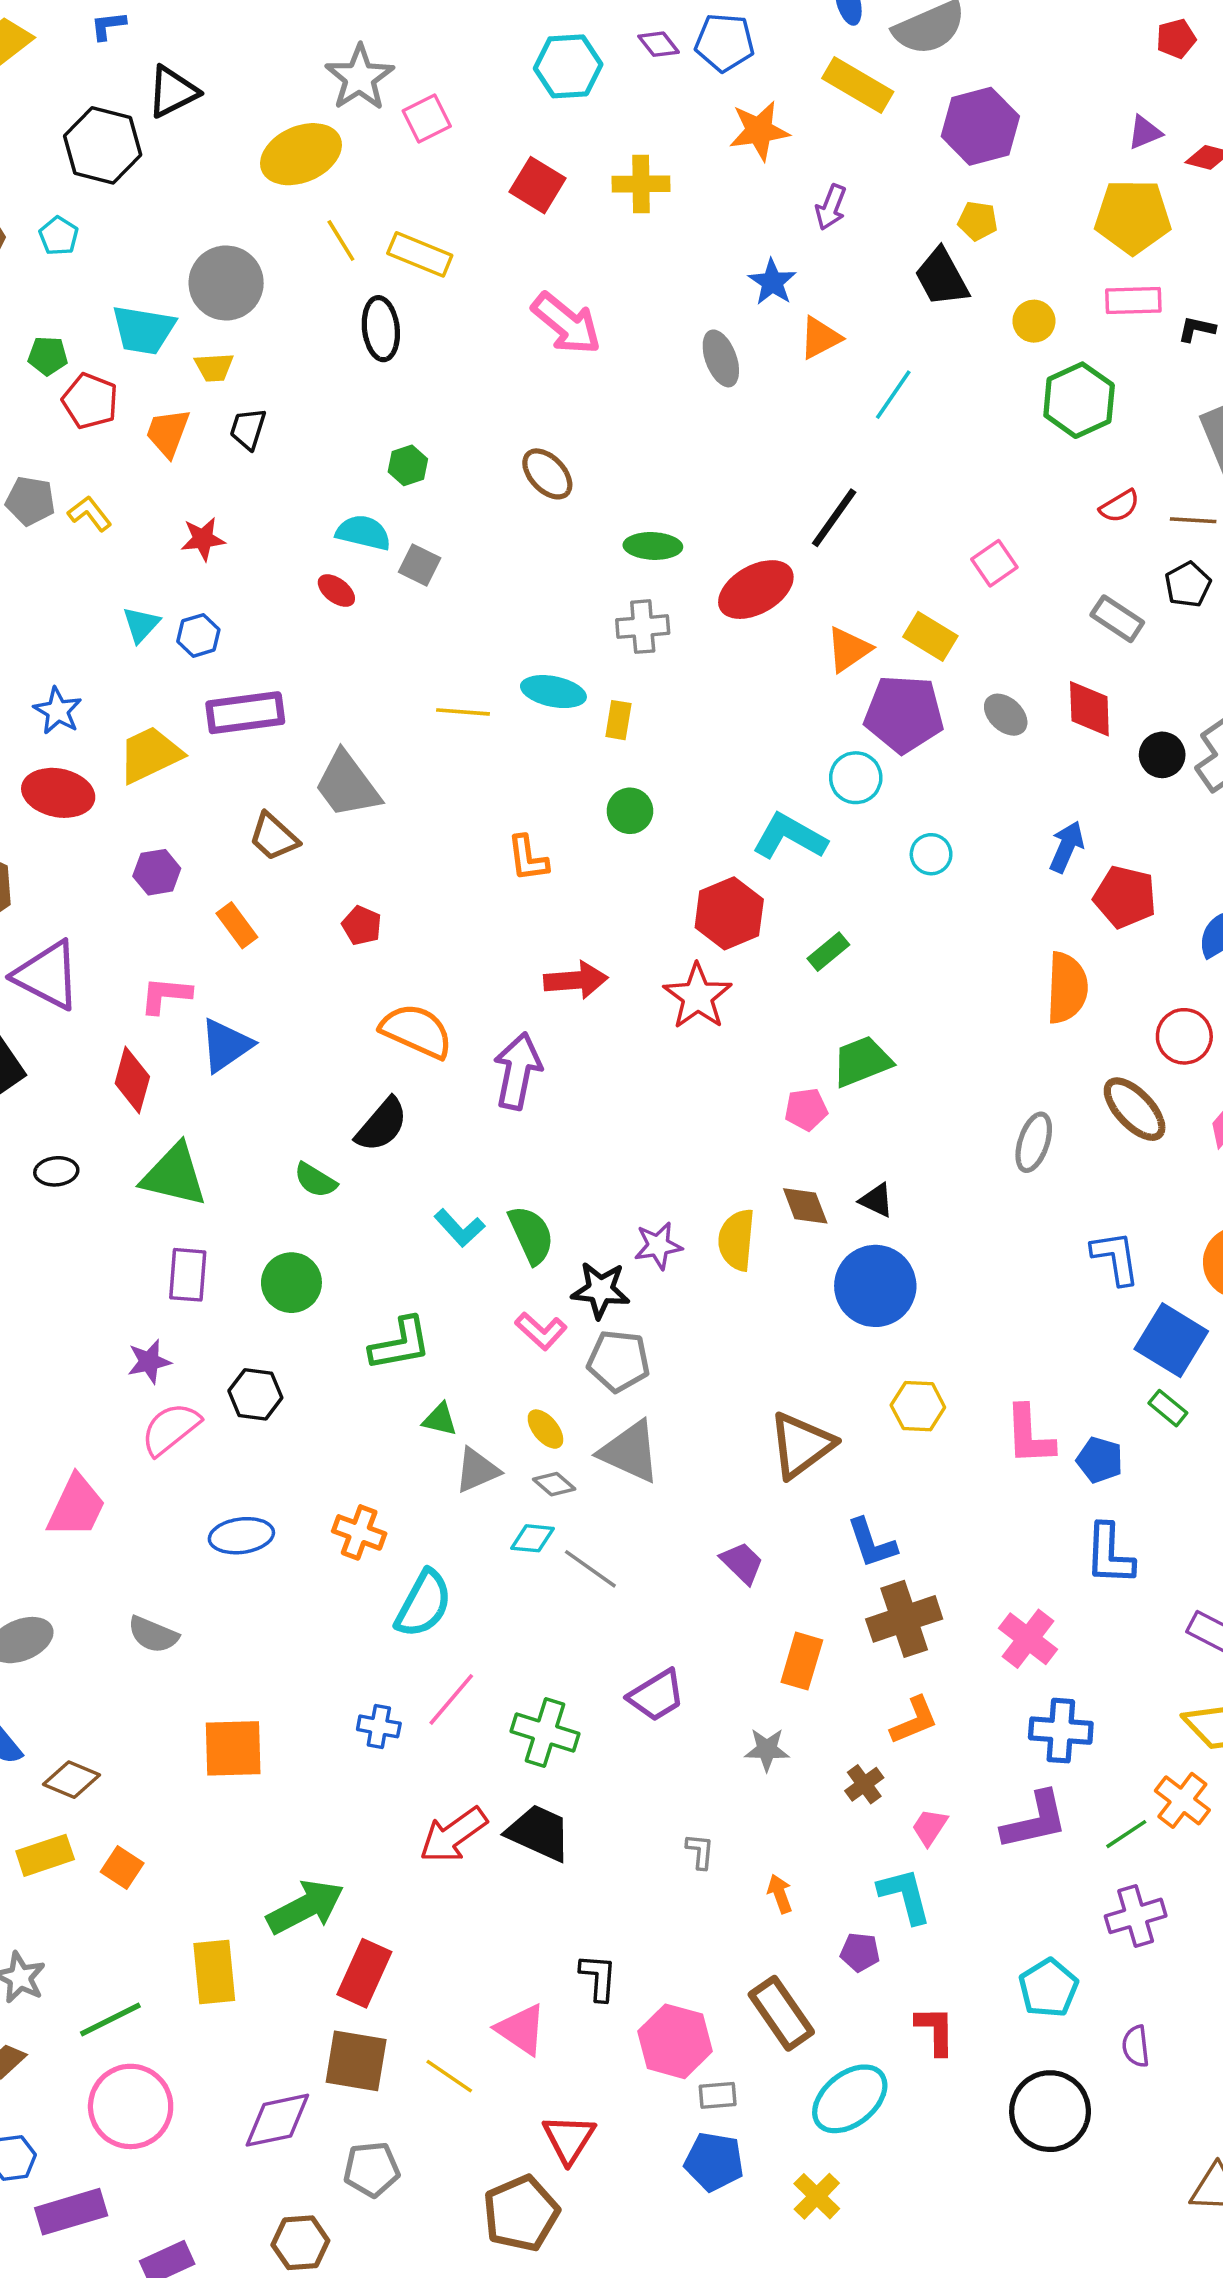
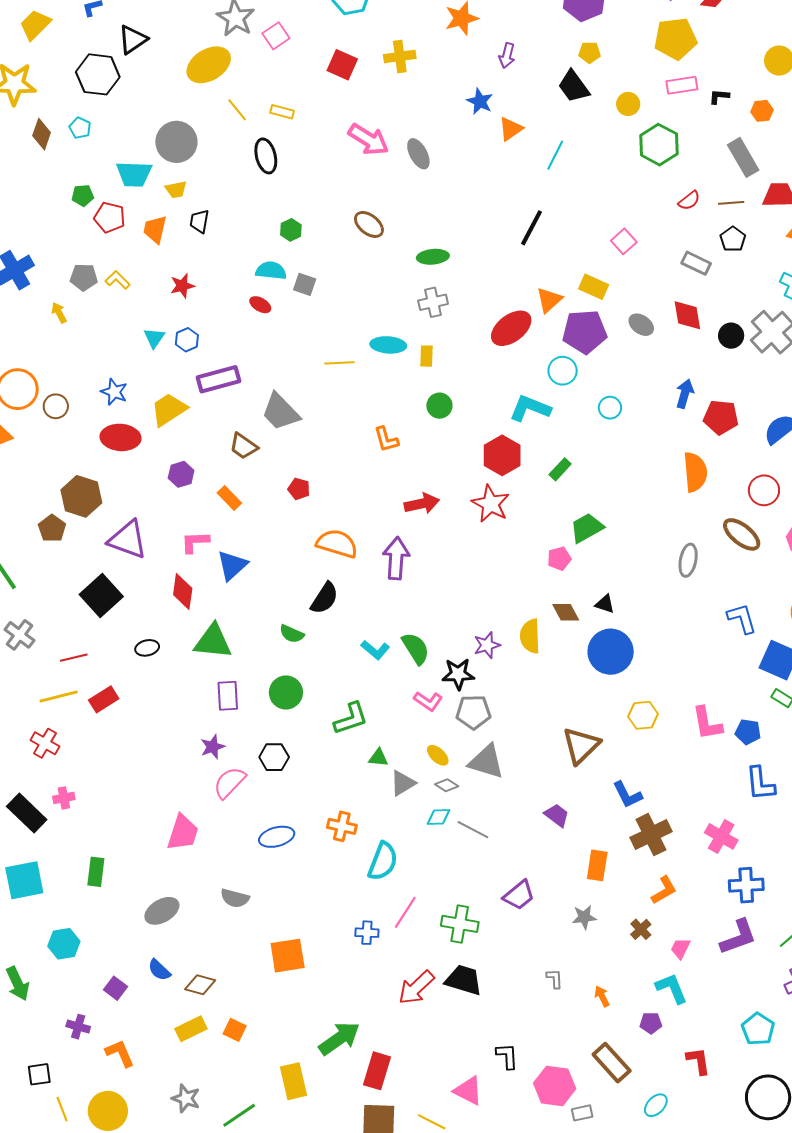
yellow rectangle: (420, 254) -> (282, 112), size x0.7
gray ellipse: (721, 358) -> (418, 154), moved
red ellipse: (756, 590) -> (511, 328), moved
cyan ellipse: (850, 2099) -> (656, 1105), size x0.6

